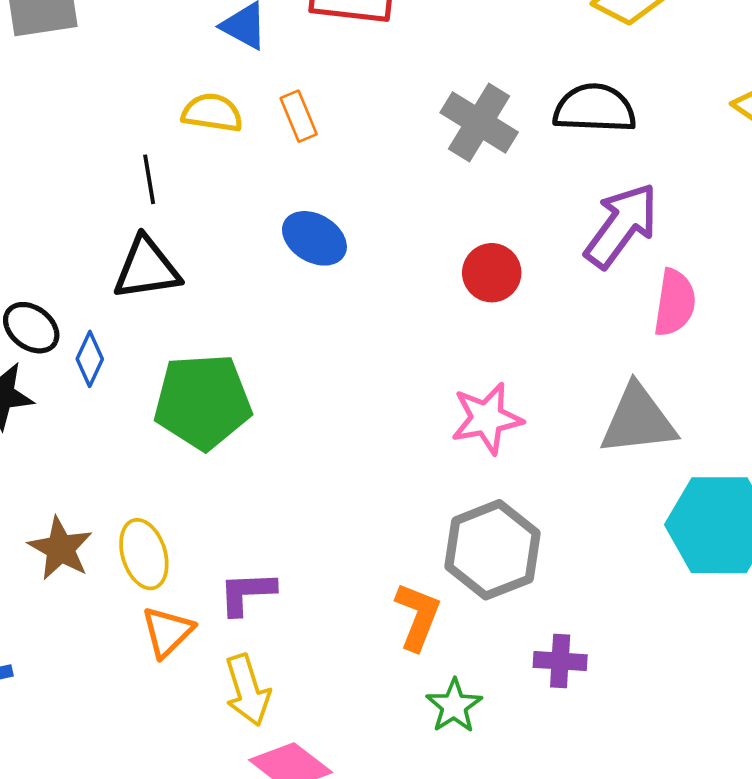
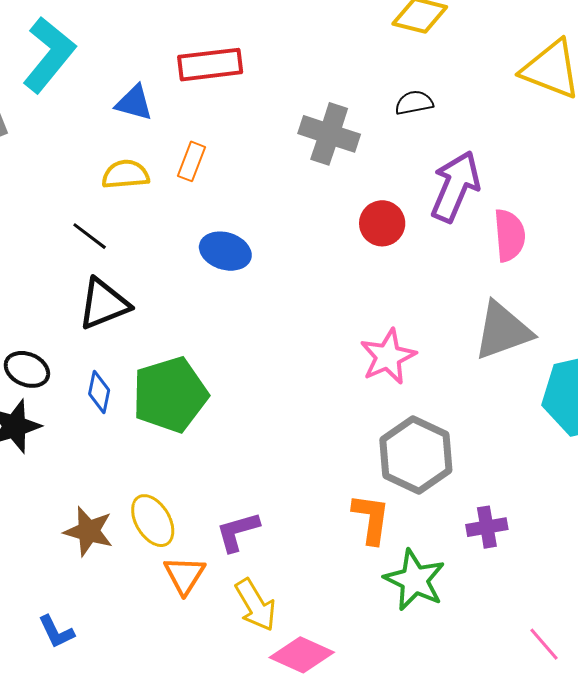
black semicircle: (595, 108) -> (414, 103), size x0.6
orange rectangle: (299, 116) -> (191, 161), turned 57
black line: (149, 179) -> (90, 236), turned -30
red circle: (492, 273) -> (382, 223), moved
blue diamond: (90, 359) -> (99, 392), moved
green star: (454, 706) -> (415, 580), size x1.4

